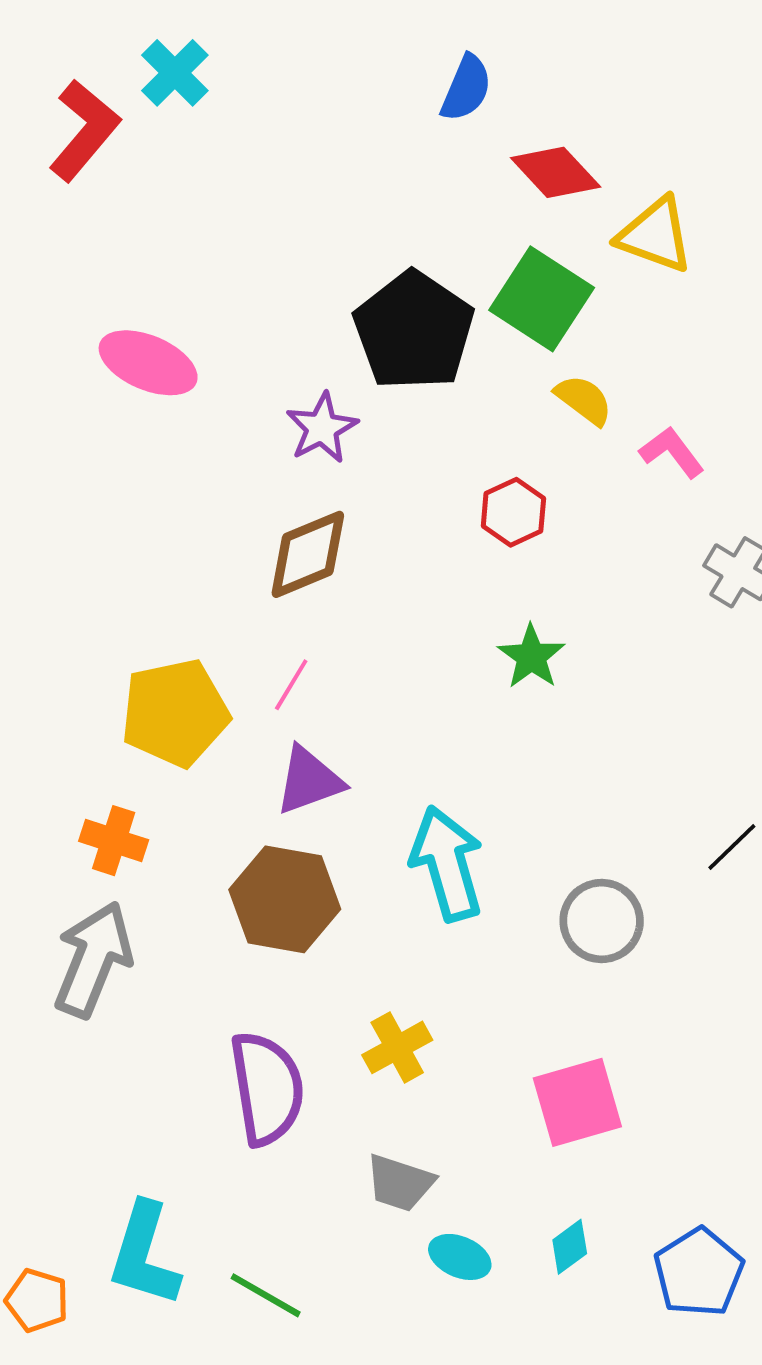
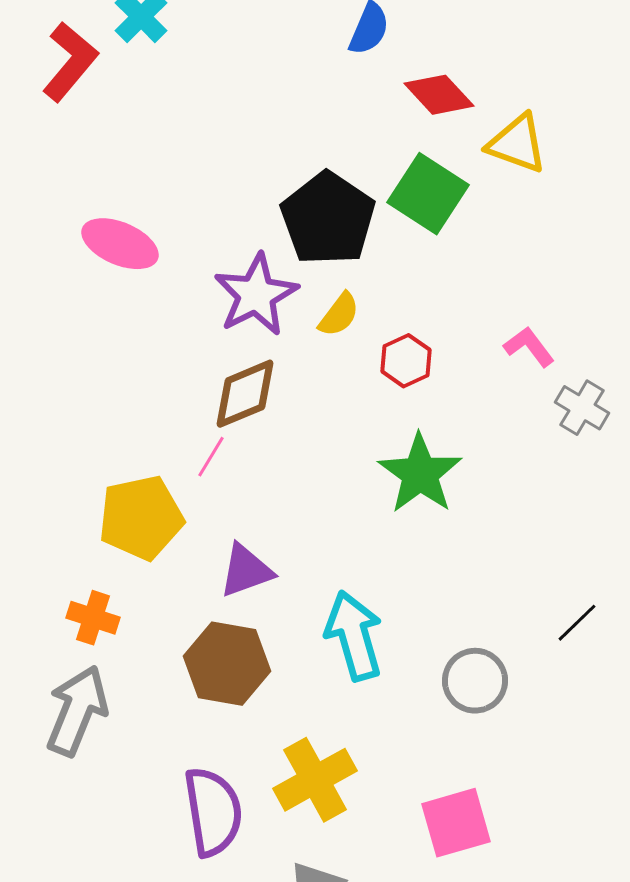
yellow semicircle: (584, 400) -> (339, 315), moved, turned 90
purple star: (322, 428) -> (256, 295), size x1.5
pink L-shape: (672, 452) -> (529, 347), moved
green star: (531, 657) -> (420, 474), size x1.6
pink line: (291, 685) -> (211, 457), moved
yellow cross: (397, 1047) -> (315, 780), size x1.5

